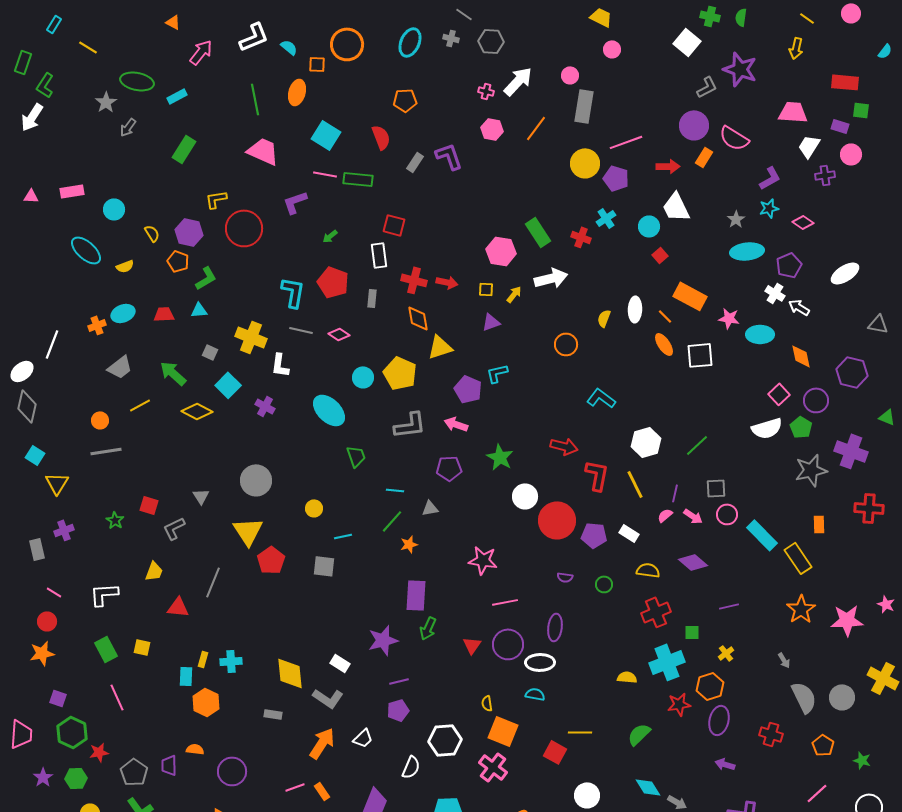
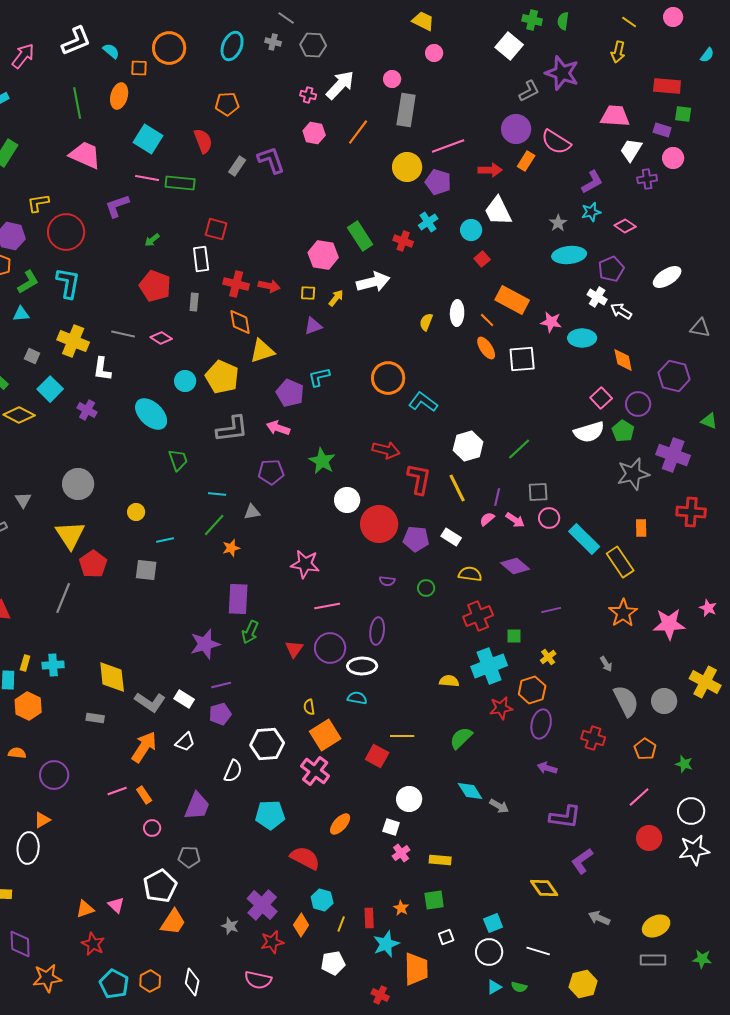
cyan L-shape: (293, 292) -> (68, 283), moved
orange circle: (566, 344) -> (388, 378), moved, size x1.4
gray line: (213, 582) -> (63, 598), moved
white rectangle: (340, 663) -> (184, 699), moved
orange square: (503, 731) -> (325, 735), turned 36

